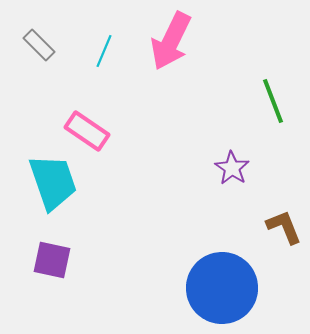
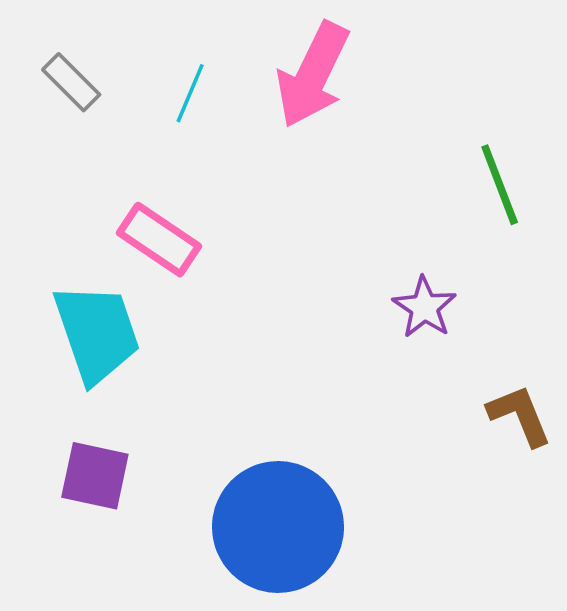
blue circle: (222, 288) -> (278, 527), moved

